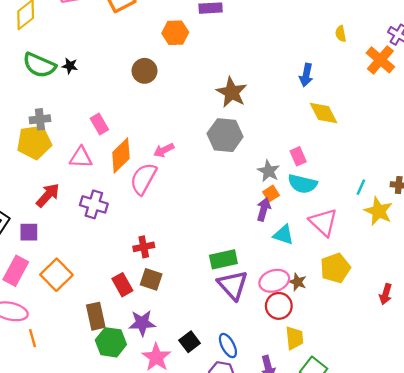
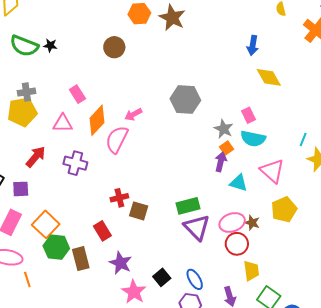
brown star: (232, 92) -> (172, 18), moved
brown square: (151, 279) -> (139, 211), moved
purple star: (142, 323) -> (121, 263), turned 30
green hexagon: (111, 342) -> (56, 247), moved

